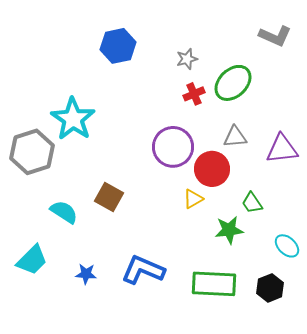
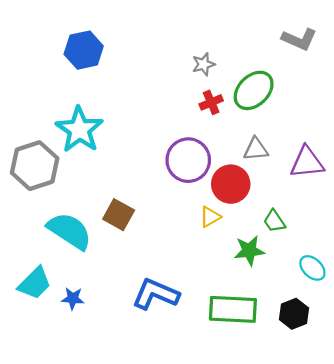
blue hexagon: (118, 46) -> (84, 50), moved
cyan semicircle: (64, 212) -> (70, 231), size x1.5
blue star: (86, 274) -> (73, 298), moved

